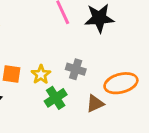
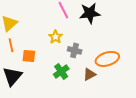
yellow star: (41, 75) -> (55, 37), moved

